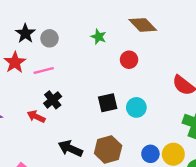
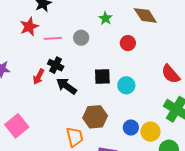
gray circle: (49, 38) -> (81, 38), moved
black cross: (53, 100) -> (56, 65), turned -35
red arrow: (36, 116) -> (39, 77), turned -98
black arrow: (70, 148) -> (66, 86), moved

